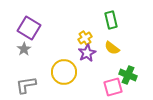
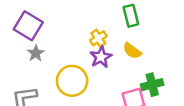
gray star: (24, 49) -> (36, 53), moved
green cross: (128, 75) -> (152, 85), turned -36

